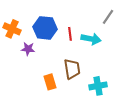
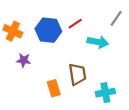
red line: (70, 34) -> (75, 24), moved, turned 64
purple star: (28, 49) -> (24, 60), moved

